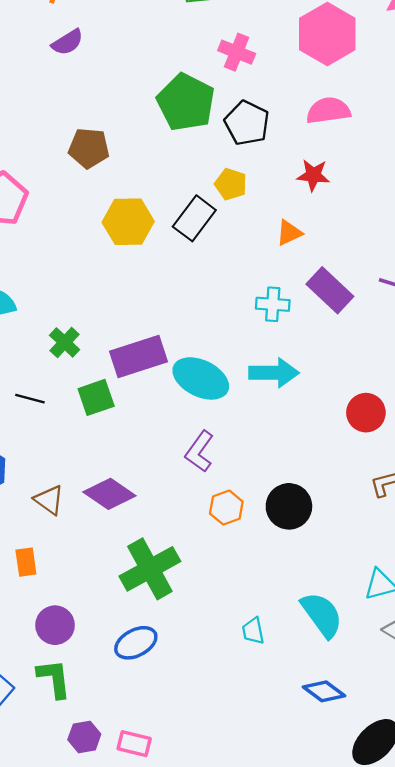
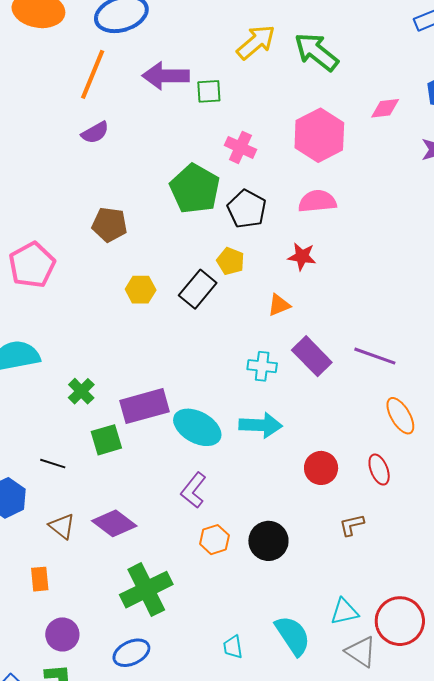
yellow hexagon: (128, 222) -> (141, 290), size x0.7
black line: (30, 399) -> (53, 464), moved
red circle: (366, 413) -> (321, 468), moved

